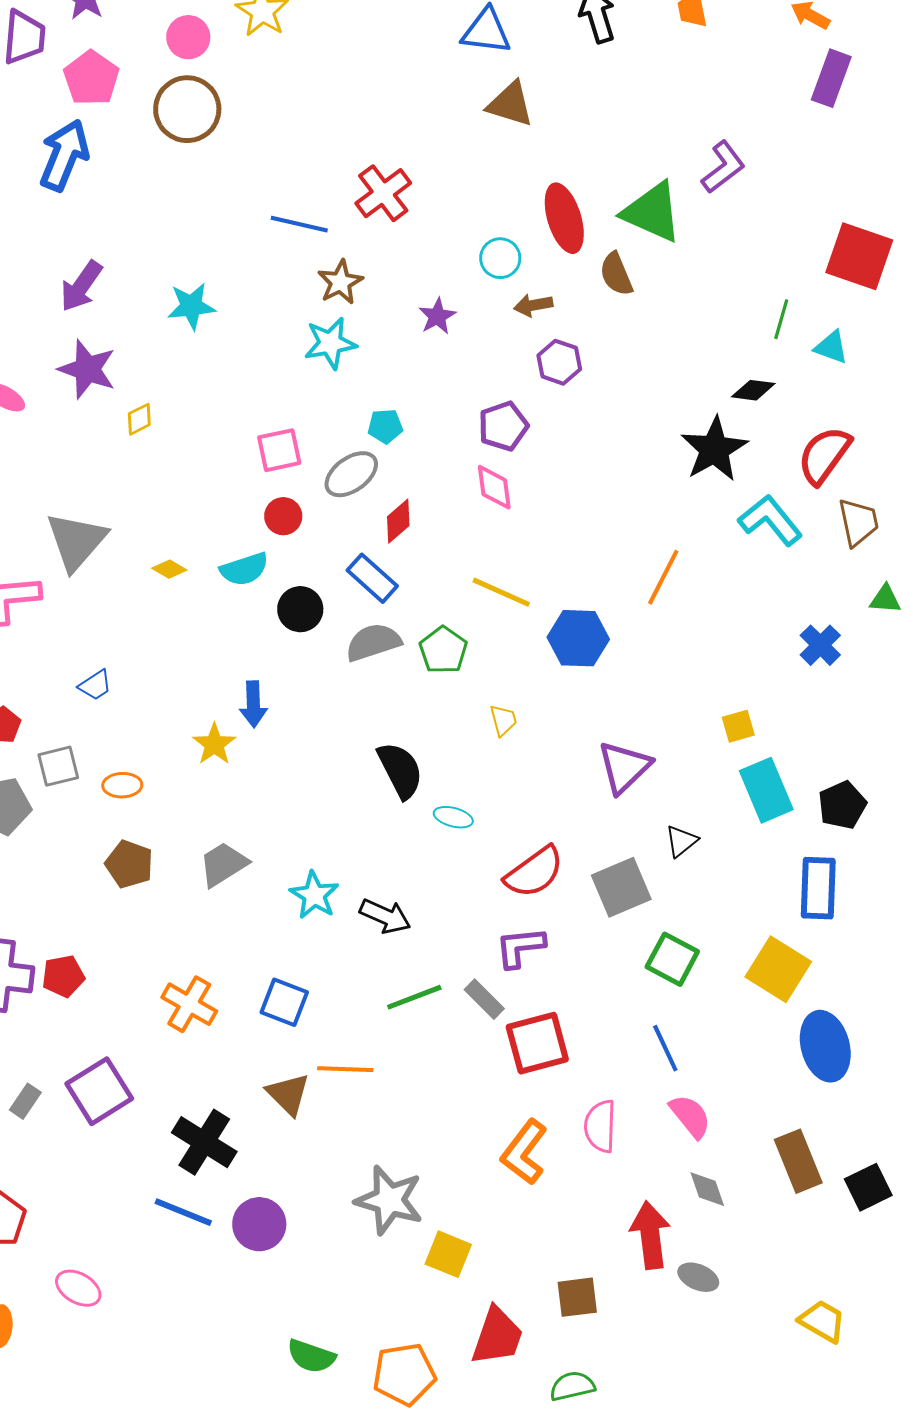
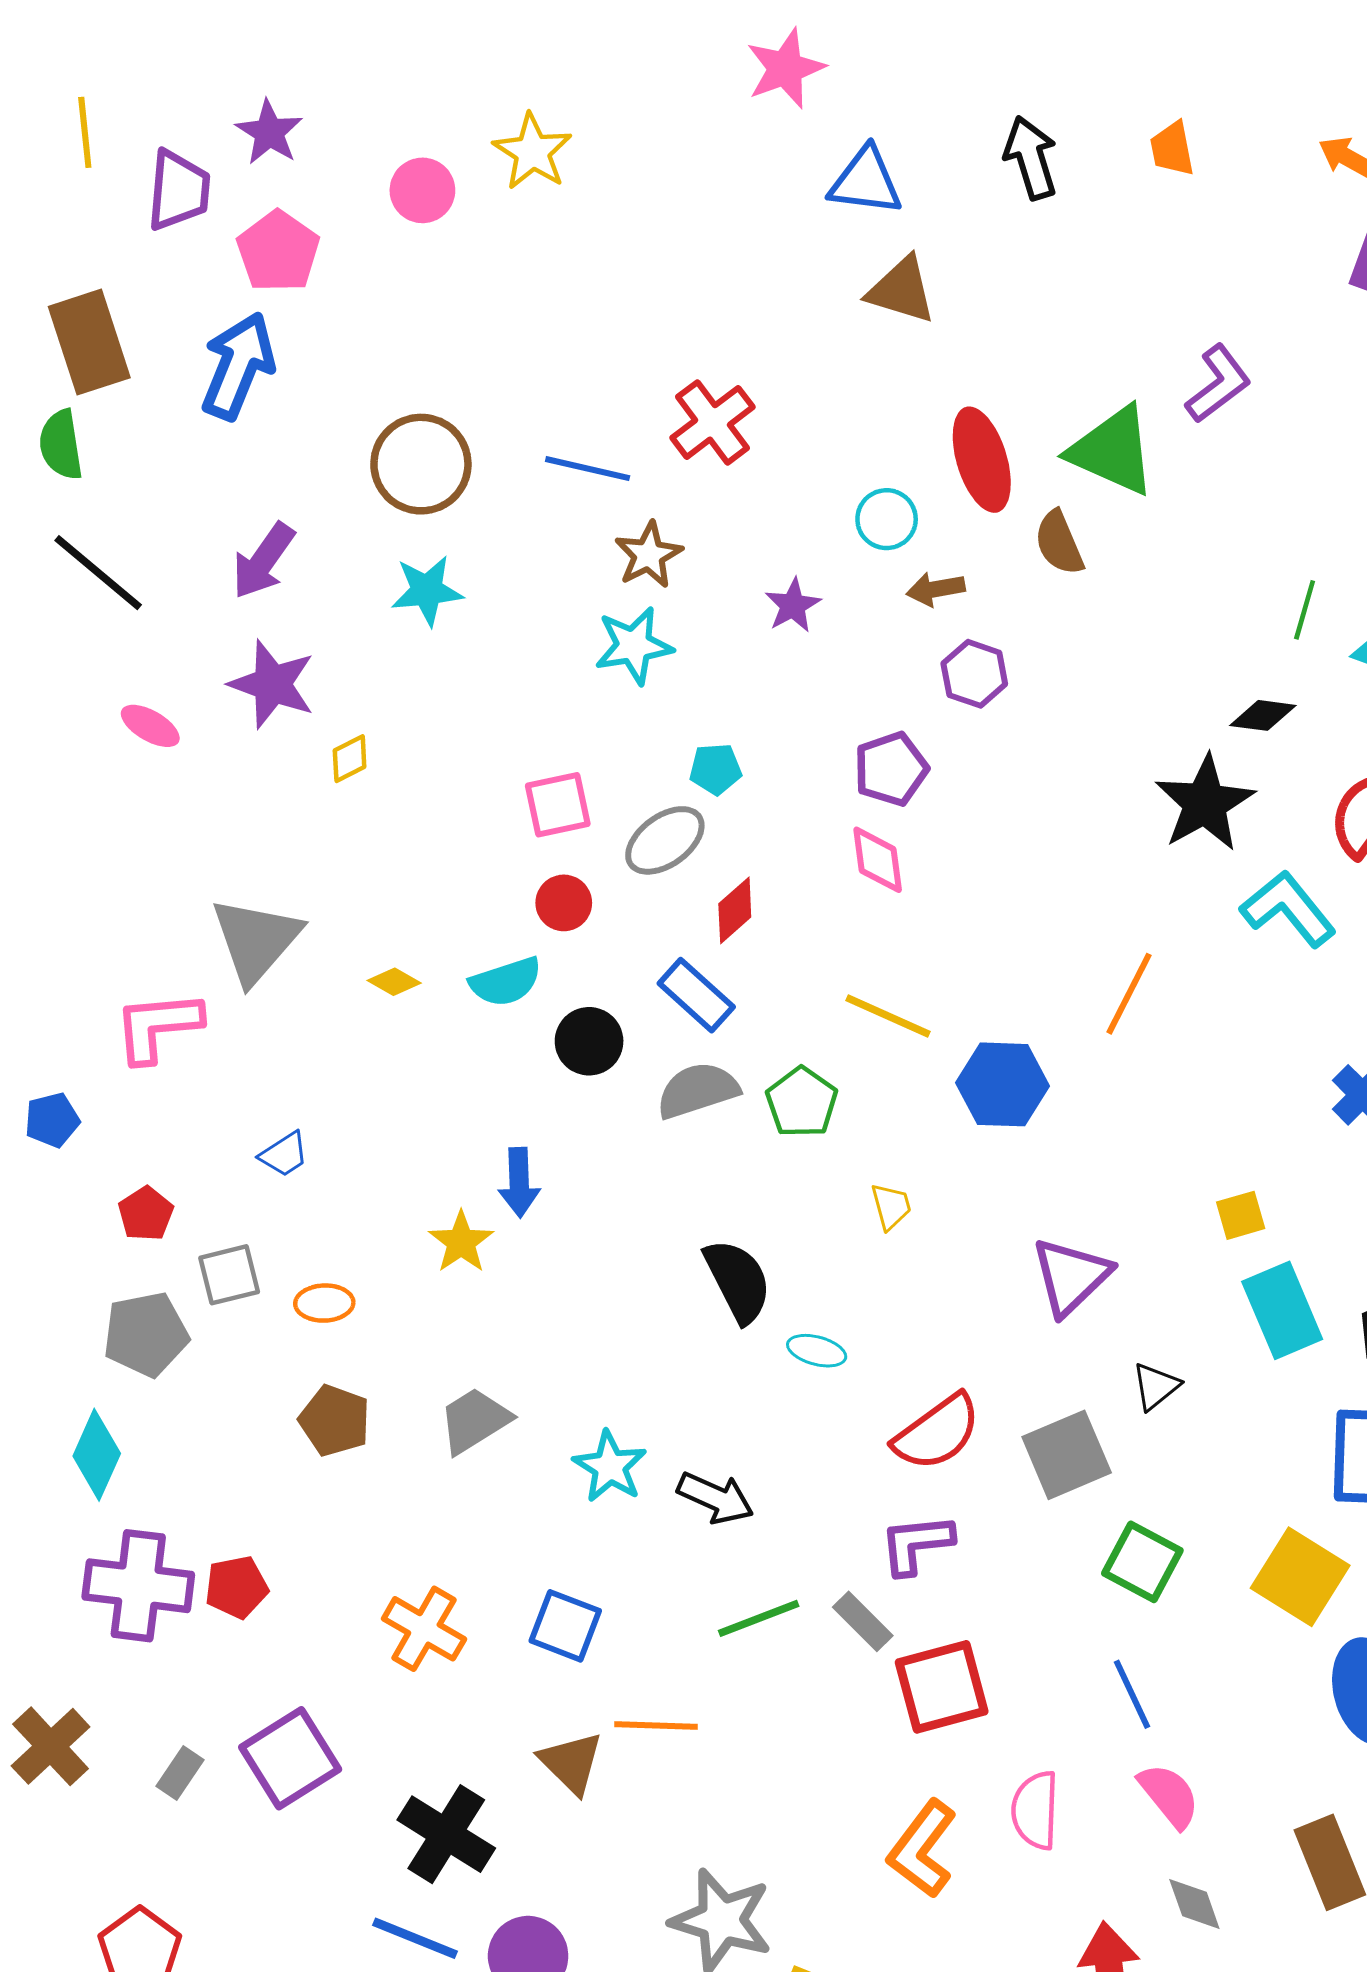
brown circle: (187, 109) -> (421, 464), moved

